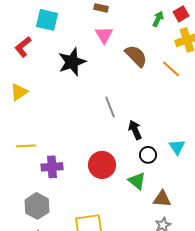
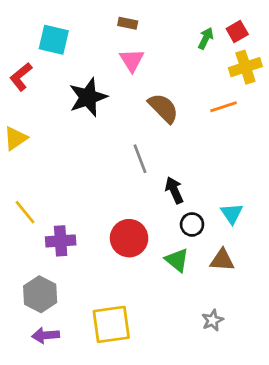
brown semicircle: (136, 56) -> (163, 108), moved
orange line: (171, 69) -> (223, 107), turned -60
yellow line: (26, 146) -> (25, 212), turned 54
brown triangle: (162, 199) -> (222, 260), moved

